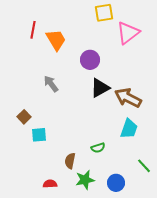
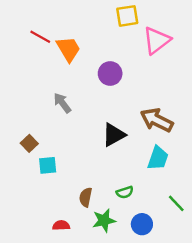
red line: (33, 30) -> (40, 37), turned -72
black triangle: (100, 88) -> (114, 135), moved
green semicircle: (98, 148) -> (125, 192), moved

